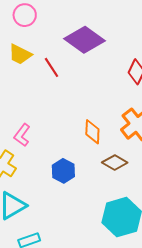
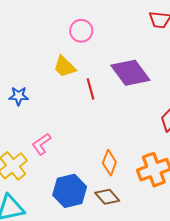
brown diamond: (115, 162) -> (107, 197), moved
blue hexagon: (63, 171) -> (70, 191), size x1.4

